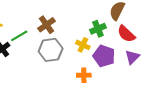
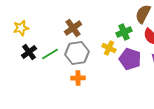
green line: (19, 36) -> (50, 54), moved
orange cross: (84, 75) -> (78, 78), moved

